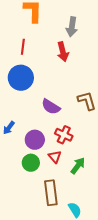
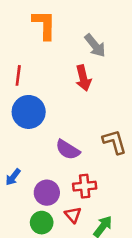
gray arrow: (72, 27) -> (95, 46), turned -48
red line: (23, 47) -> (18, 75), moved
red cross: (64, 135) -> (85, 186), turned -30

